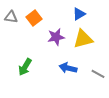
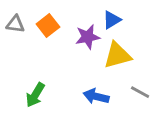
purple star: (56, 37) -> (88, 37), moved
gray line: (98, 74) -> (140, 92), moved

